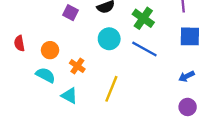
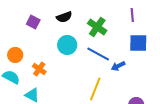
blue arrow: (186, 76) -> (118, 66), moved
yellow line: (111, 89) -> (95, 89), moved

